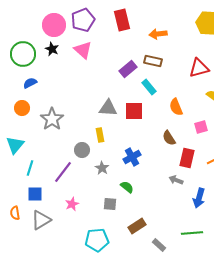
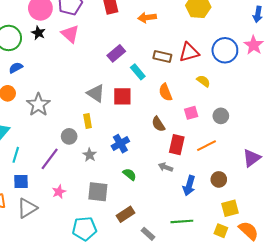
brown rectangle: (153, 61) -> (162, 56), moved
gray triangle: (108, 108) -> (96, 93), turned 30
green semicircle: (127, 187) -> (130, 174), moved
gray square: (110, 204) -> (98, 192), size x1.5

